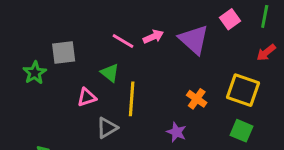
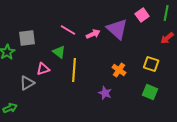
pink arrow: (153, 37) -> (93, 34), moved
yellow square: (243, 90) -> (151, 64), size x0.7
gray triangle: (107, 128) -> (27, 83), moved

